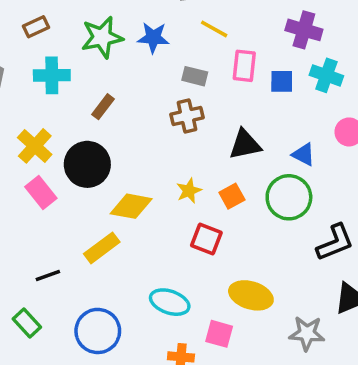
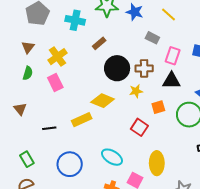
pink rectangle: (244, 66) -> (173, 56), moved
brown cross: (187, 116) -> (144, 68), moved
black circle: (87, 164) -> (117, 68), moved
yellow star: (189, 191) -> (136, 91), moved
yellow ellipse: (251, 295) -> (157, 163), turned 60
green rectangle: (27, 323) -> (27, 159), moved

